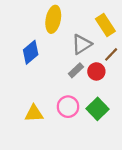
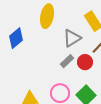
blue diamond: (31, 52) -> (16, 38), moved

